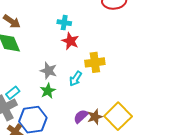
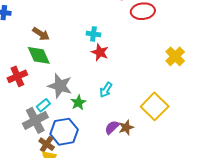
yellow cross: (95, 62) -> (175, 56), moved, turned -36
gray star: (49, 71) -> (60, 86), moved, size x1.4
yellow square: (118, 116) -> (155, 106), moved

